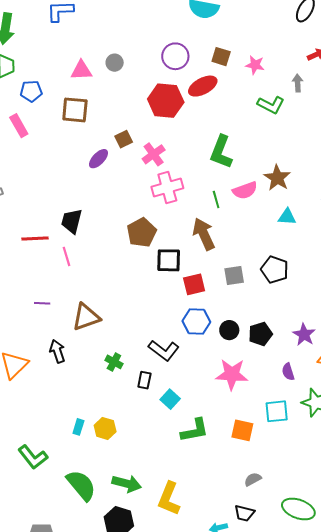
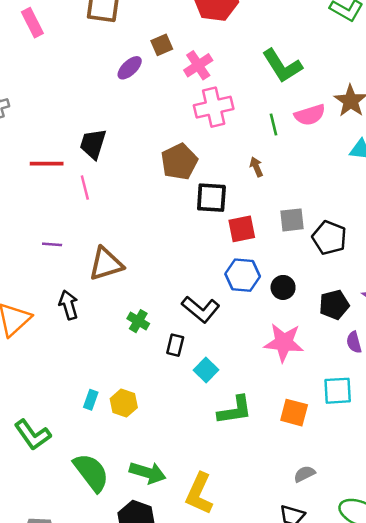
green L-shape: (221, 152) -> (282, 66), turned -56
brown arrow: (204, 234) -> (256, 167), size x0.5
black pentagon: (275, 270) -> (329, 238), moved
black pentagon: (260, 334) -> (334, 305), moved

